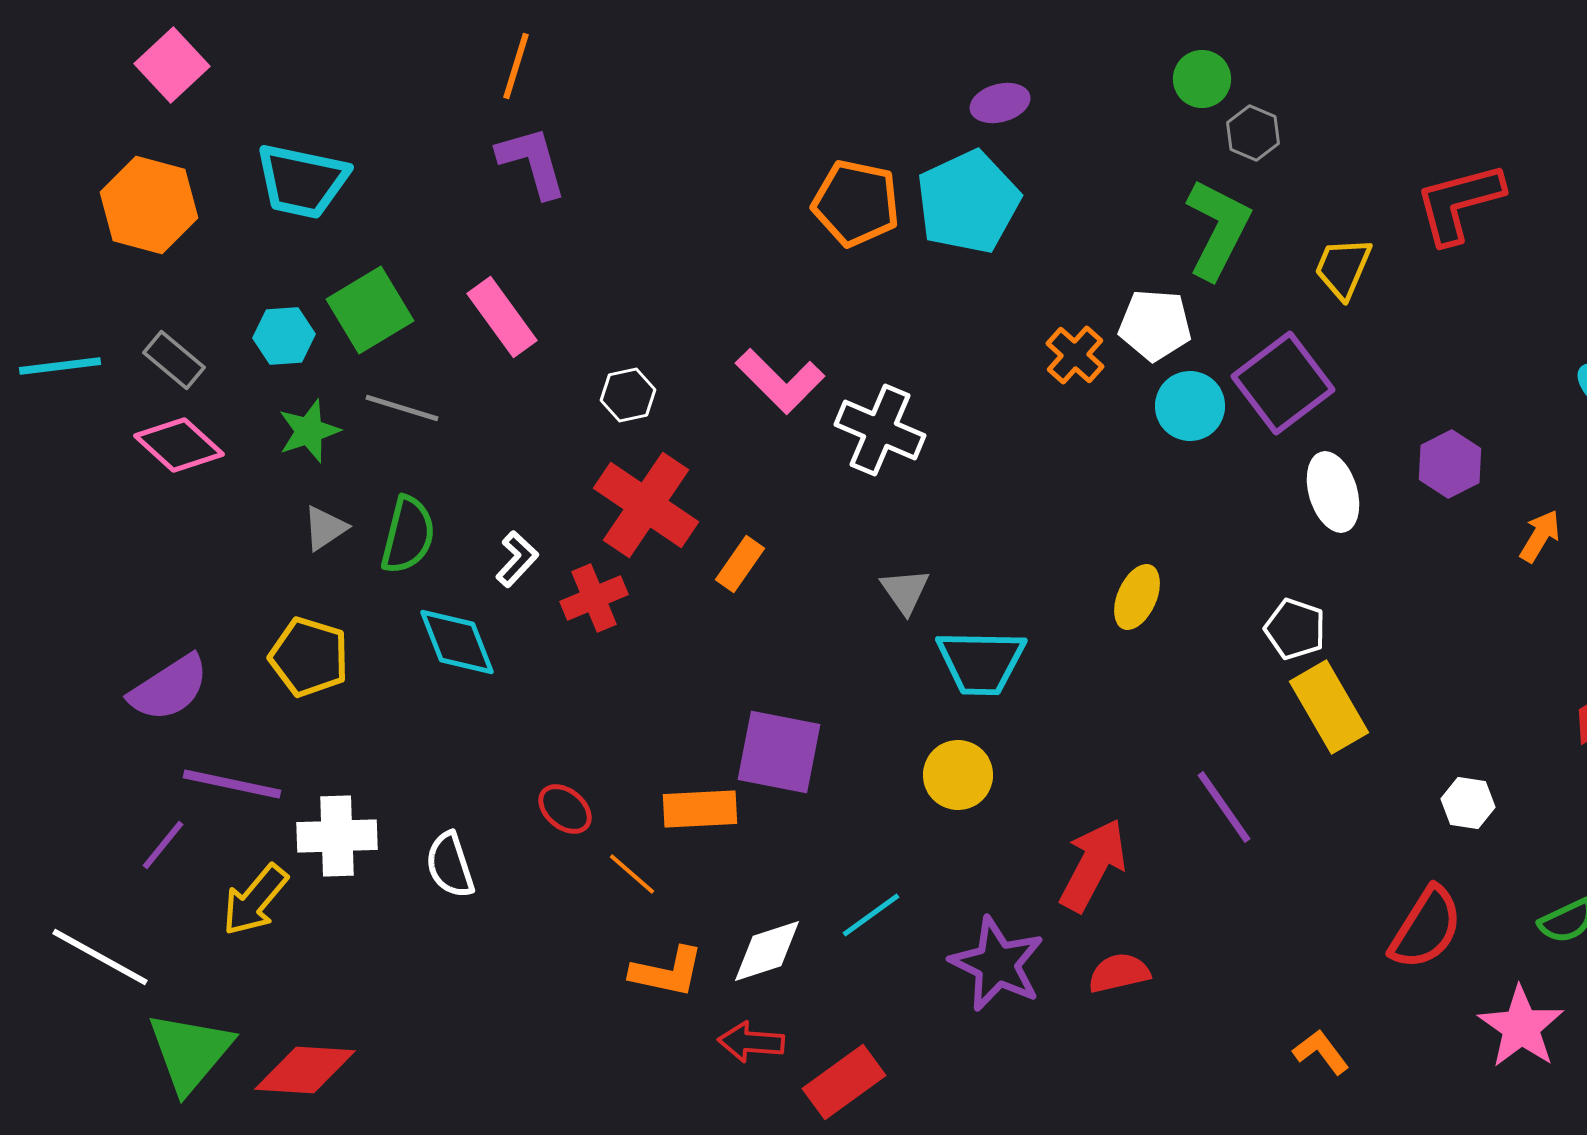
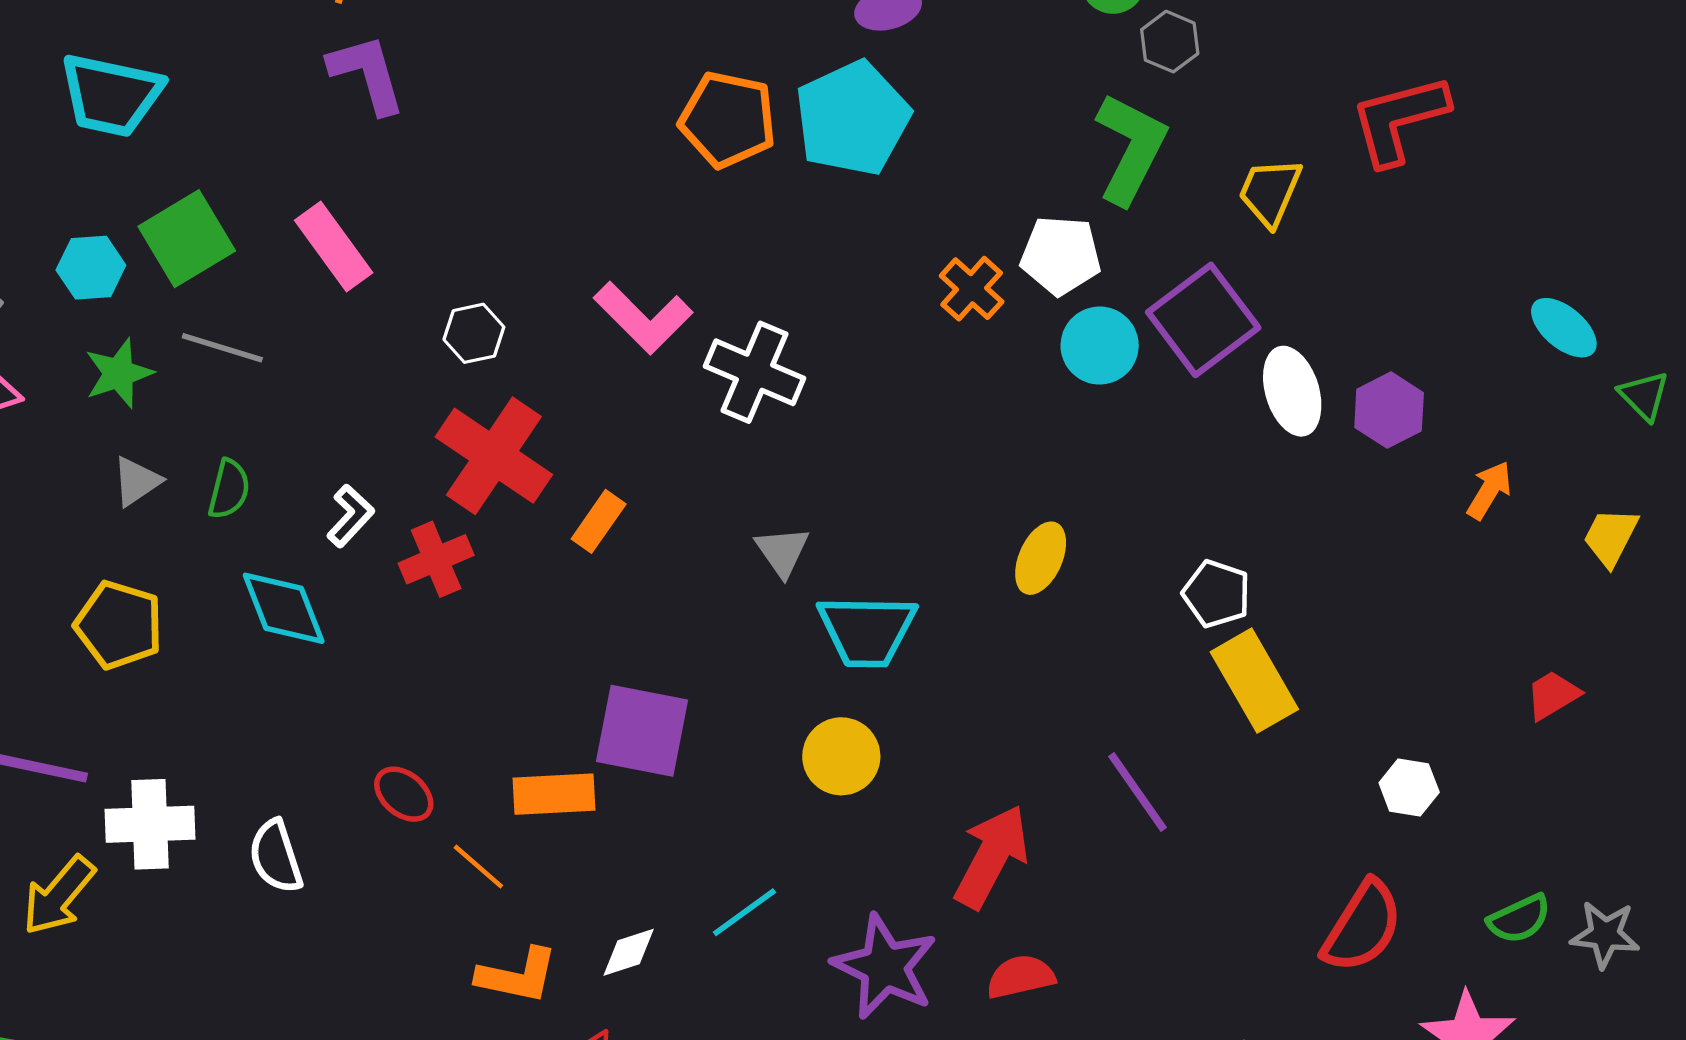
white ellipse: (1333, 492) -> (1292, 391), moved
green semicircle: (408, 535) -> (229, 489), size x0.7
white diamond: (767, 951) -> (629, 952), size x0.7

